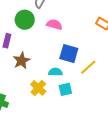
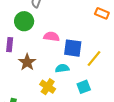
pink semicircle: (54, 24) -> (51, 37), moved
cyan square: (65, 89) -> (84, 87), moved

